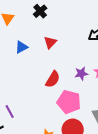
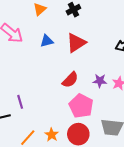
red triangle: (50, 42) -> (76, 43), size x1.5

